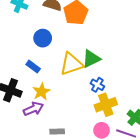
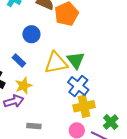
green triangle: (91, 59) -> (76, 60), turned -48
blue cross: (97, 85) -> (78, 86), size x1.5

